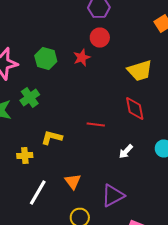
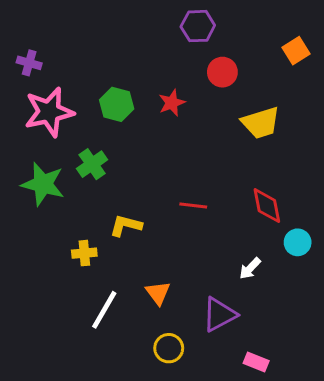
red circle: (100, 38) -> (222, 72), moved
red diamond: (135, 108) -> (267, 206), moved
white arrow: (126, 152) -> (250, 268), moved

